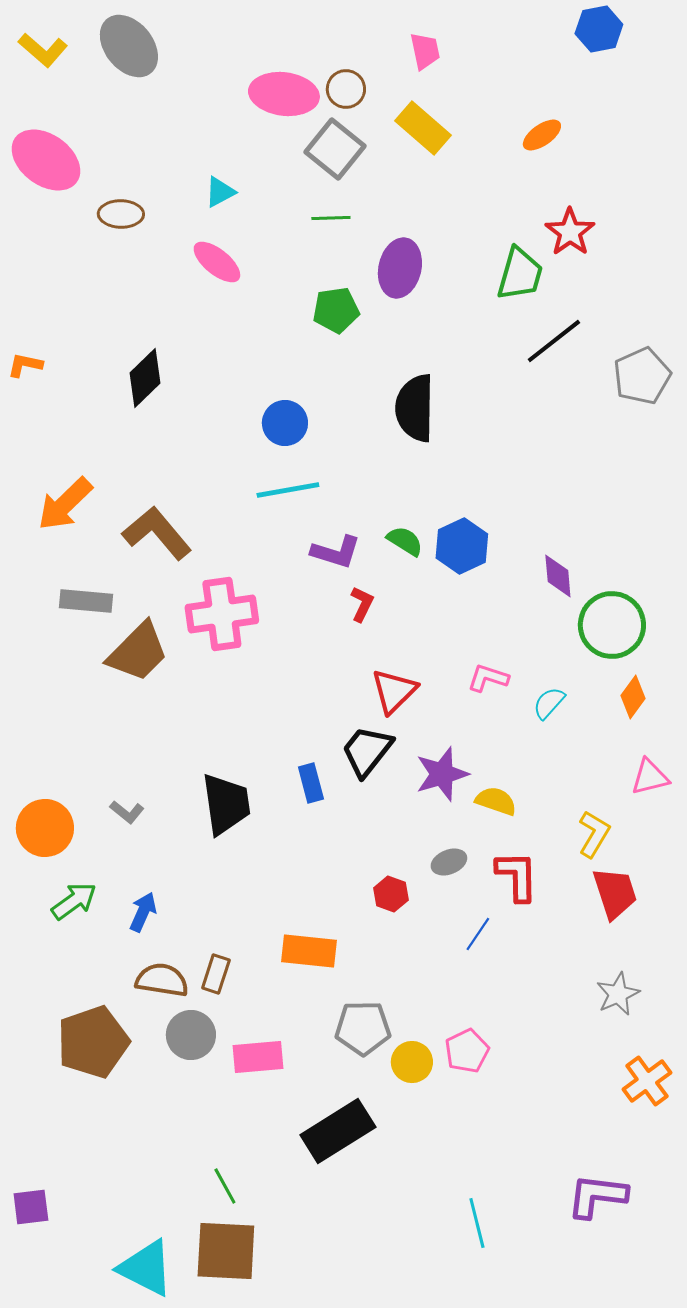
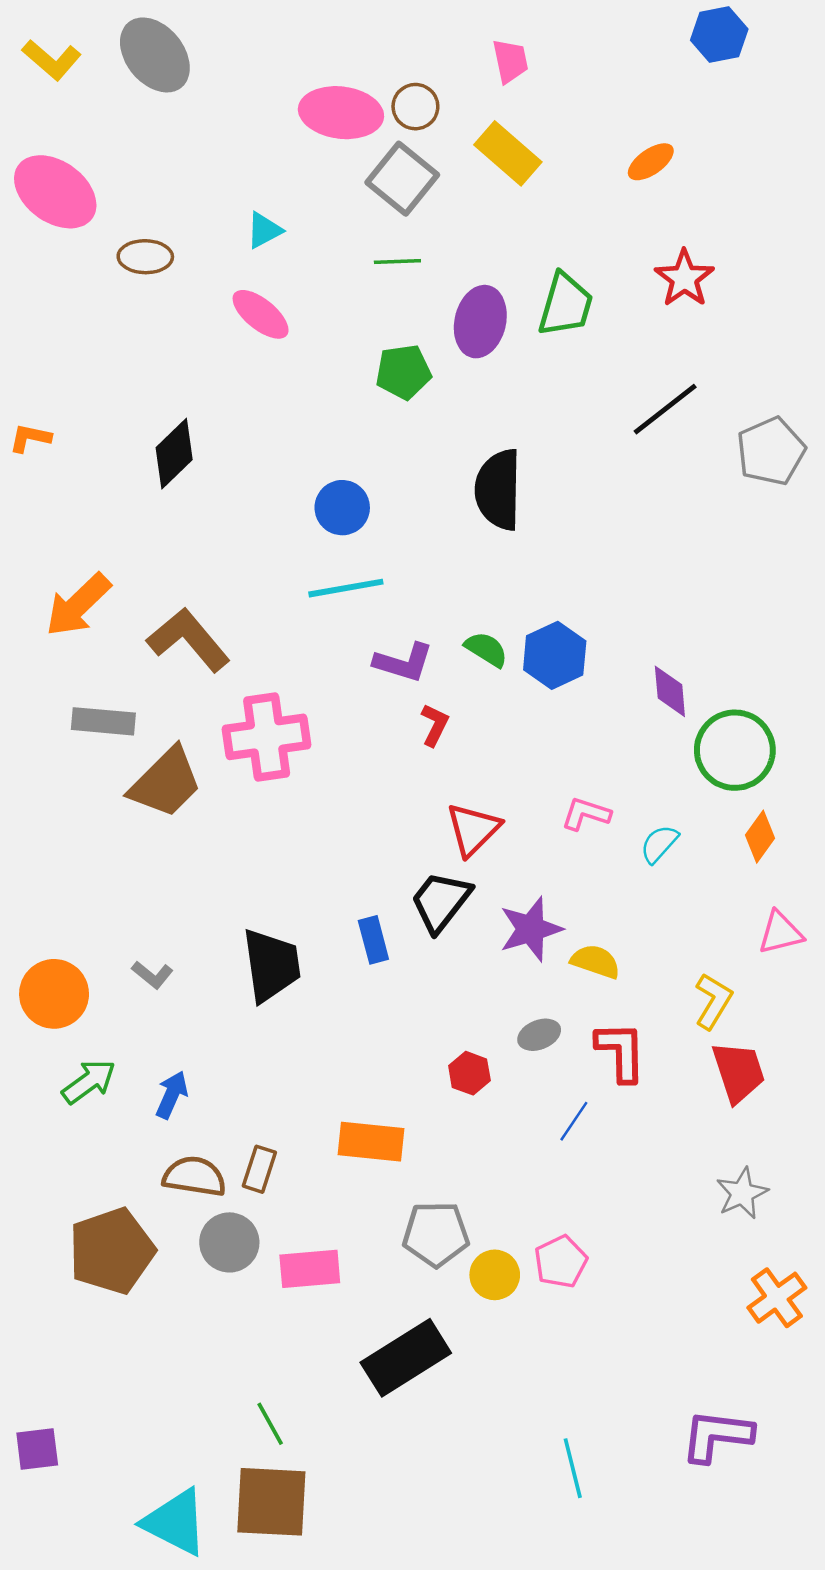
green trapezoid: (520, 274) -> (566, 305), moved

